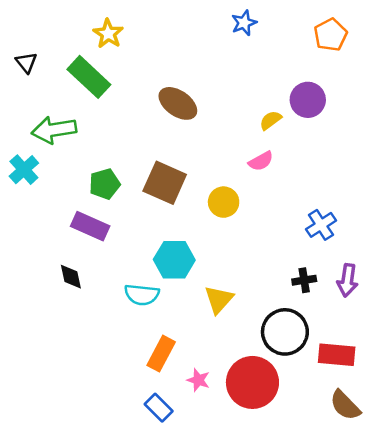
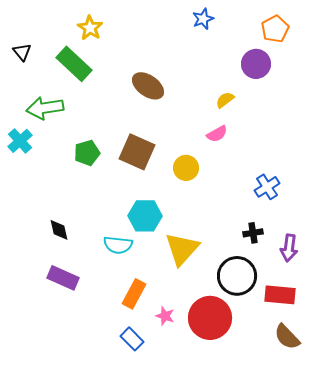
purple circle: (308, 100) -> (256, 64), moved
purple rectangle: (90, 226) -> (63, 278), moved
purple arrow: (347, 280) -> (289, 248), moved
yellow triangle: (219, 299) -> (182, 249), size x1.4

